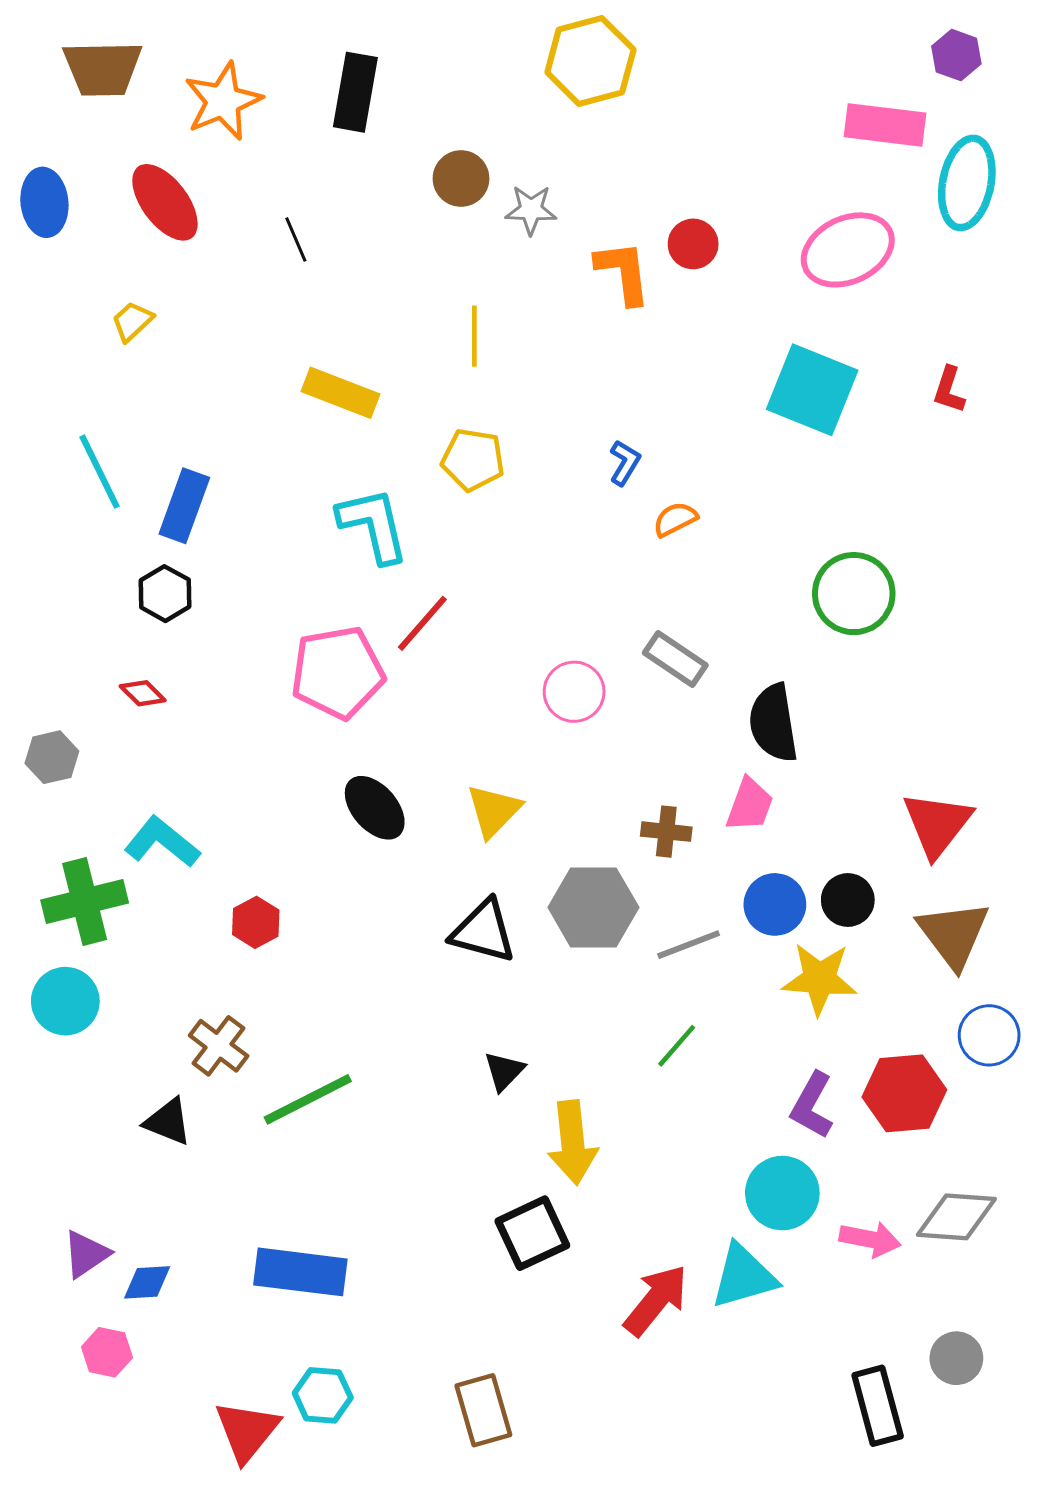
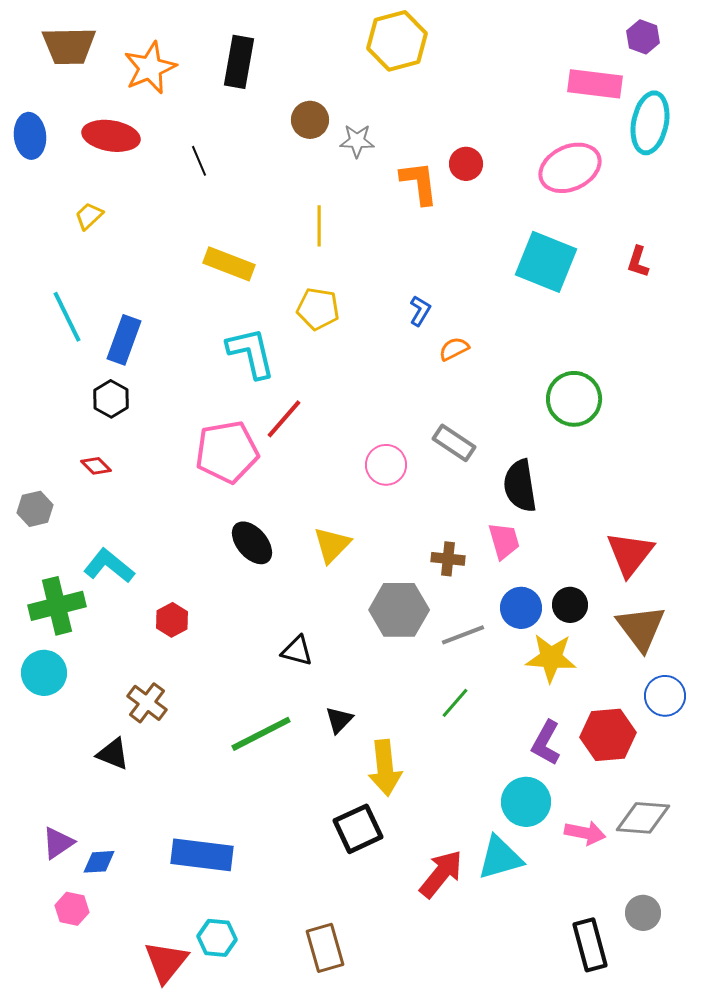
red ellipse: (165, 202) -> (111, 136), turned -44
pink trapezoid: (750, 805) -> (504, 541), turned -36
black triangle: (483, 931) -> (297, 651), moved, size x0.7
green line: (308, 1099) -> (261, 734), moved

